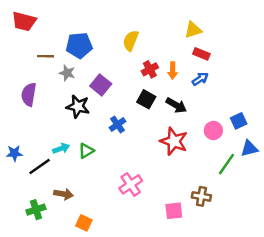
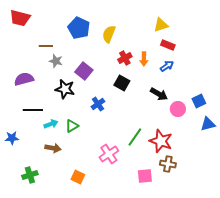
blue pentagon: (79, 45) -> (79, 28), moved, turned 30
brown line: (46, 56) -> (46, 46), moved
purple semicircle: (29, 95) -> (24, 79), turned 66
black arrow: (176, 105) -> (159, 94), moved
red star: (174, 141) -> (161, 141), moved
blue star: (14, 153) -> (12, 138), moved
green line: (227, 164) -> (135, 137), moved
black line: (40, 166) -> (33, 110), moved, turned 36
brown arrow: (64, 194) -> (53, 148), moved
orange square: (84, 223) -> (78, 177), moved

